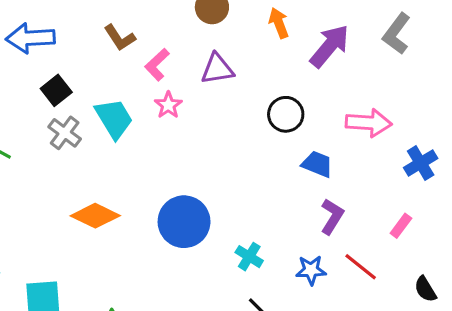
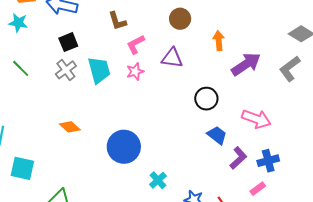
blue cross: (421, 163) -> (268, 161), moved
orange diamond: (95, 216) -> (70, 127), size x0.7
purple L-shape: (332, 217) -> (238, 158), moved

